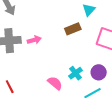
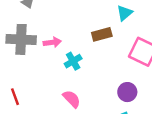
cyan cross: (76, 73) -> (73, 61), moved

